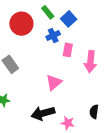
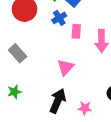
black arrow: (43, 113) -> (58, 101), turned 135

